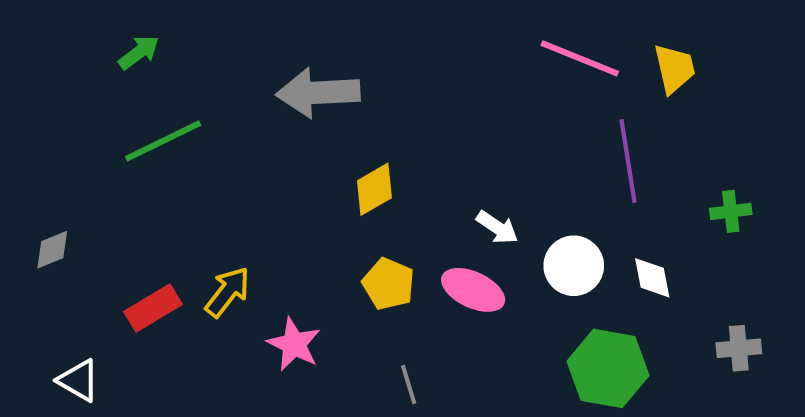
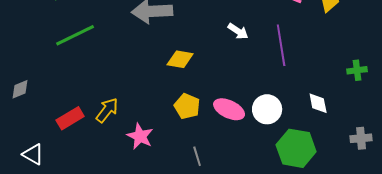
purple line: (628, 161) -> (281, 45), moved
yellow diamond: (374, 189) -> (180, 59), turned 40
white arrow: (497, 227) -> (238, 31), moved
white circle: (574, 266) -> (267, 109), moved

